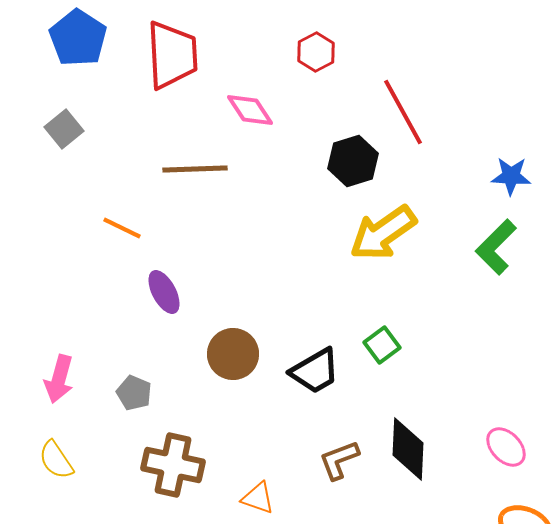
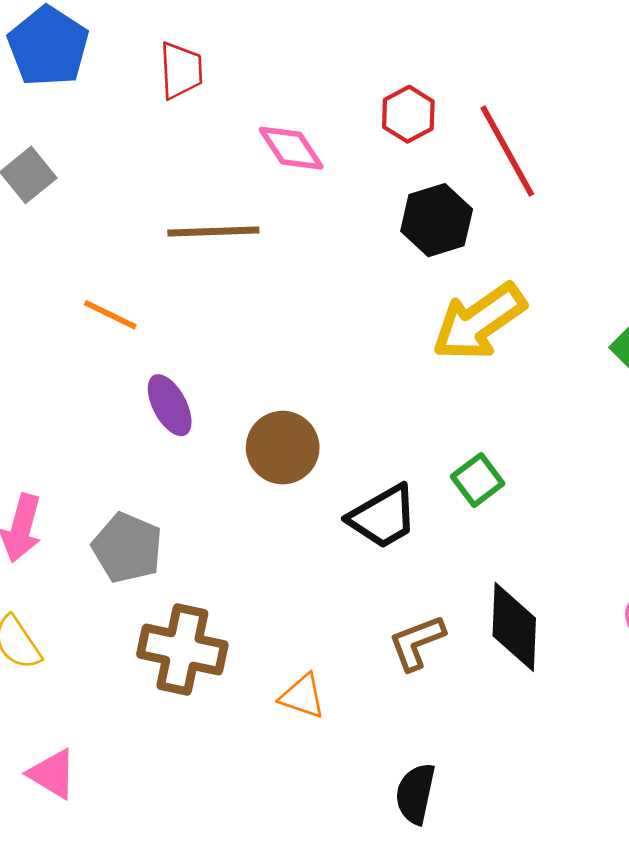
red hexagon: (316, 52) -> (408, 114), moved
red trapezoid: (172, 55) -> (181, 70), size x0.6
brown circle: (233, 354) -> (283, 448), moved
gray pentagon: (134, 393) -> (127, 548), size x1.4

